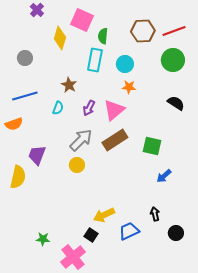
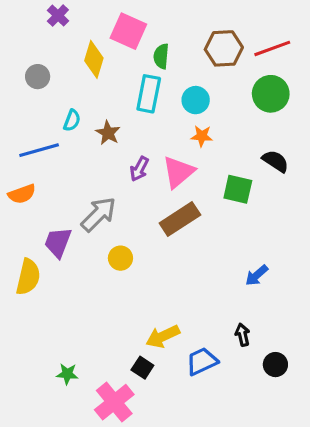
gray circle: (25, 58) -> (38, 77), moved
cyan semicircle: (58, 108) -> (72, 120), moved
gray arrow: (81, 140) -> (99, 214), moved
green square: (152, 146) -> (238, 189), moved

